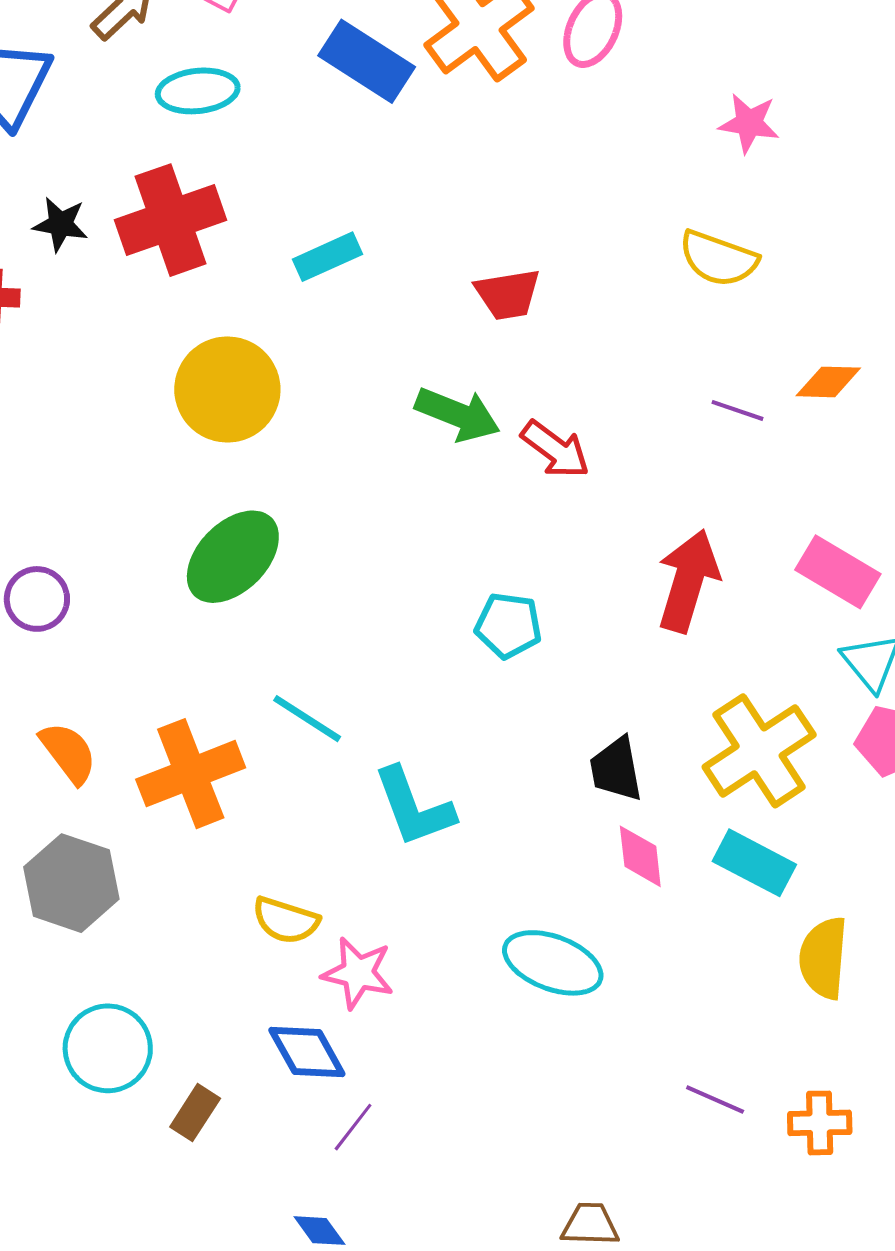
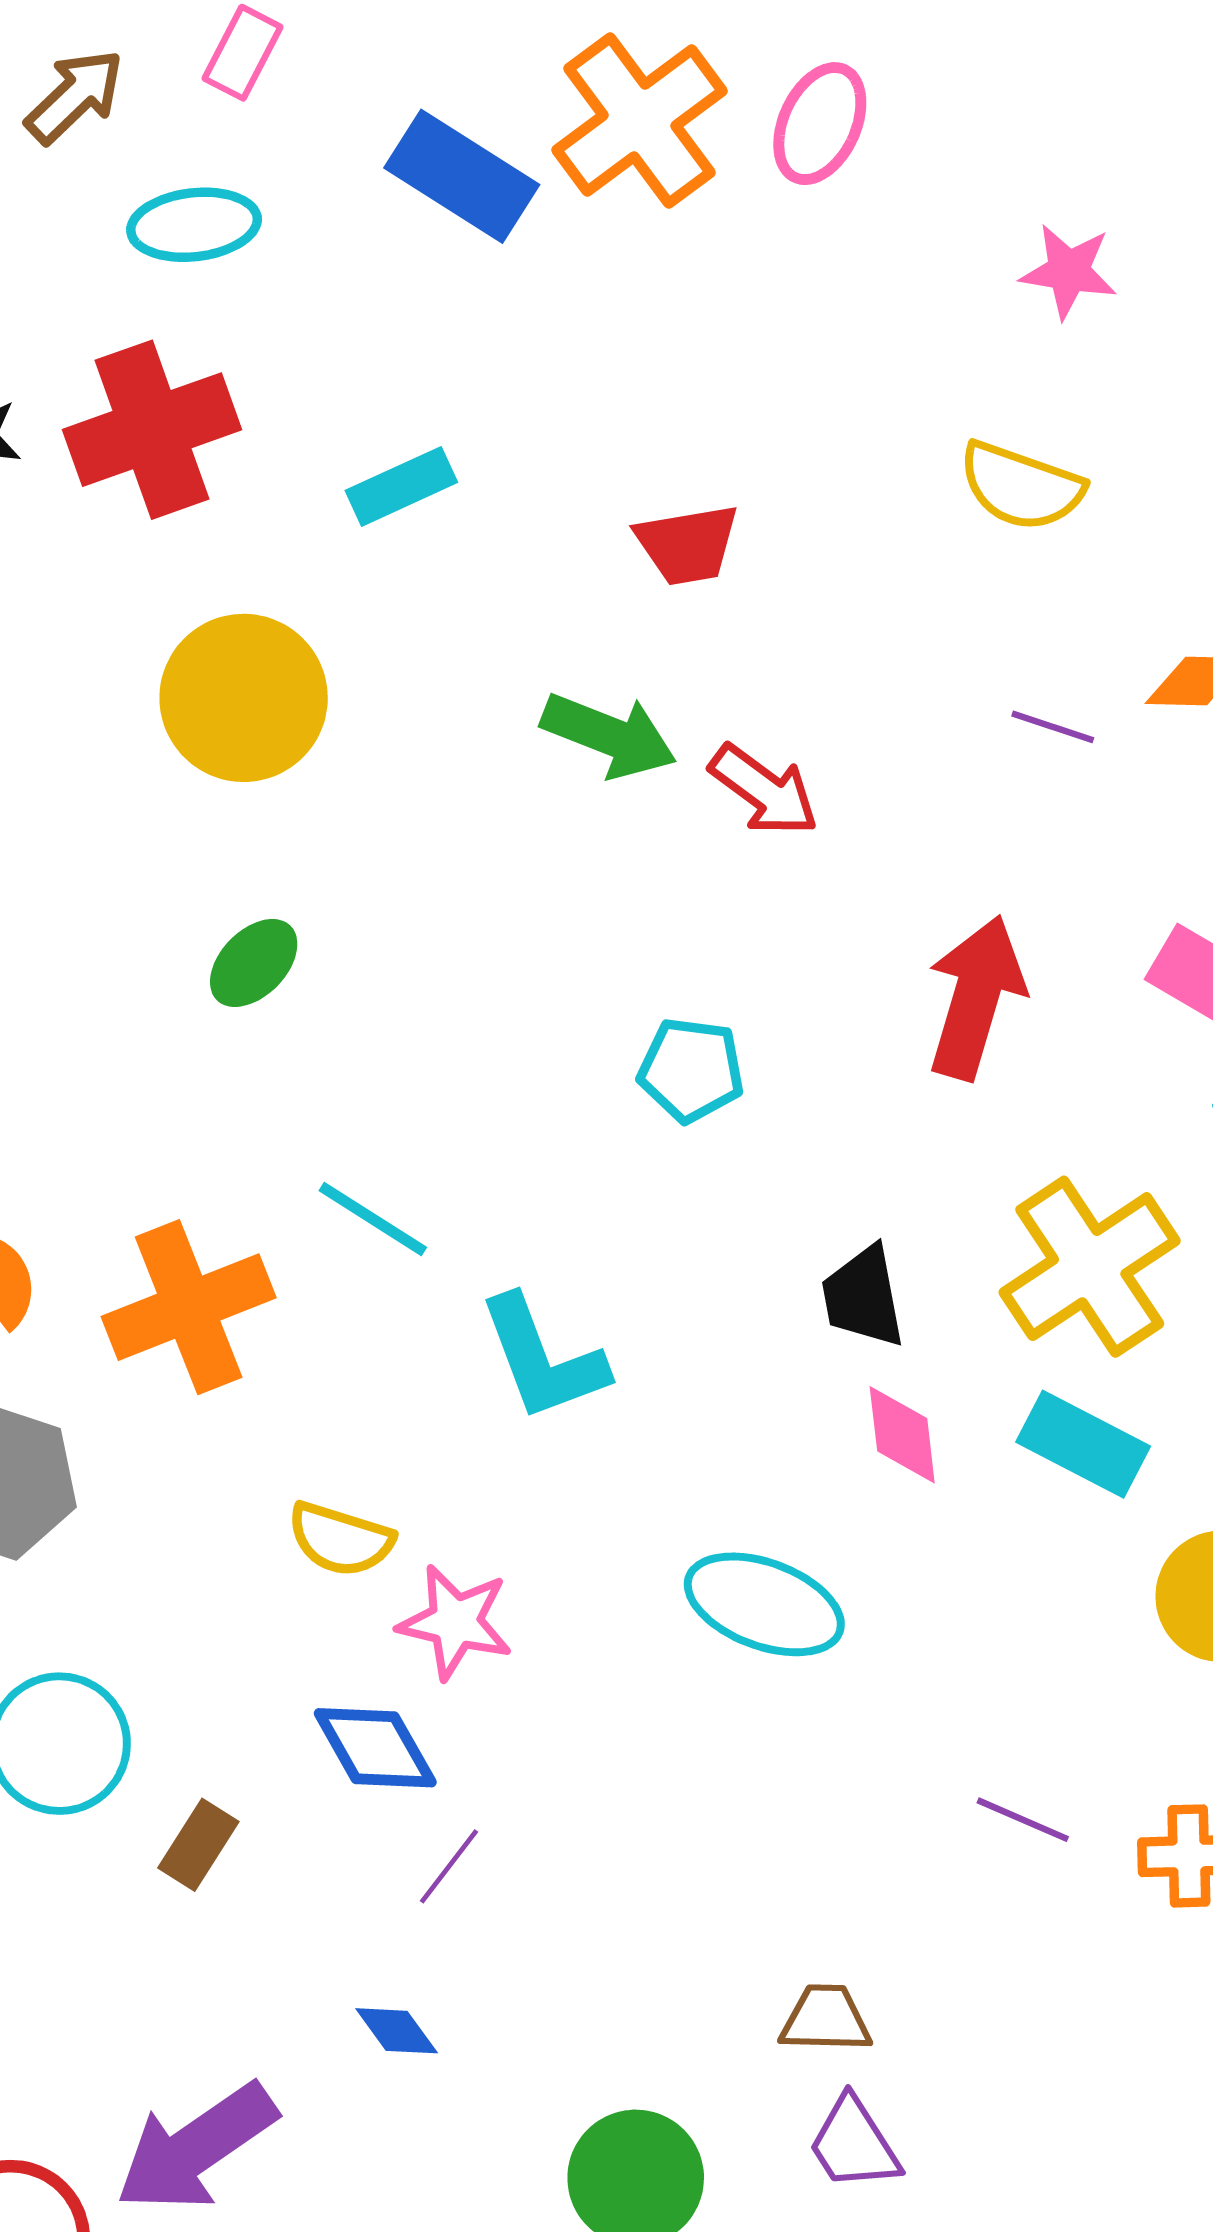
green ellipse: (233, 557) -> (254, 963), size x0.6

